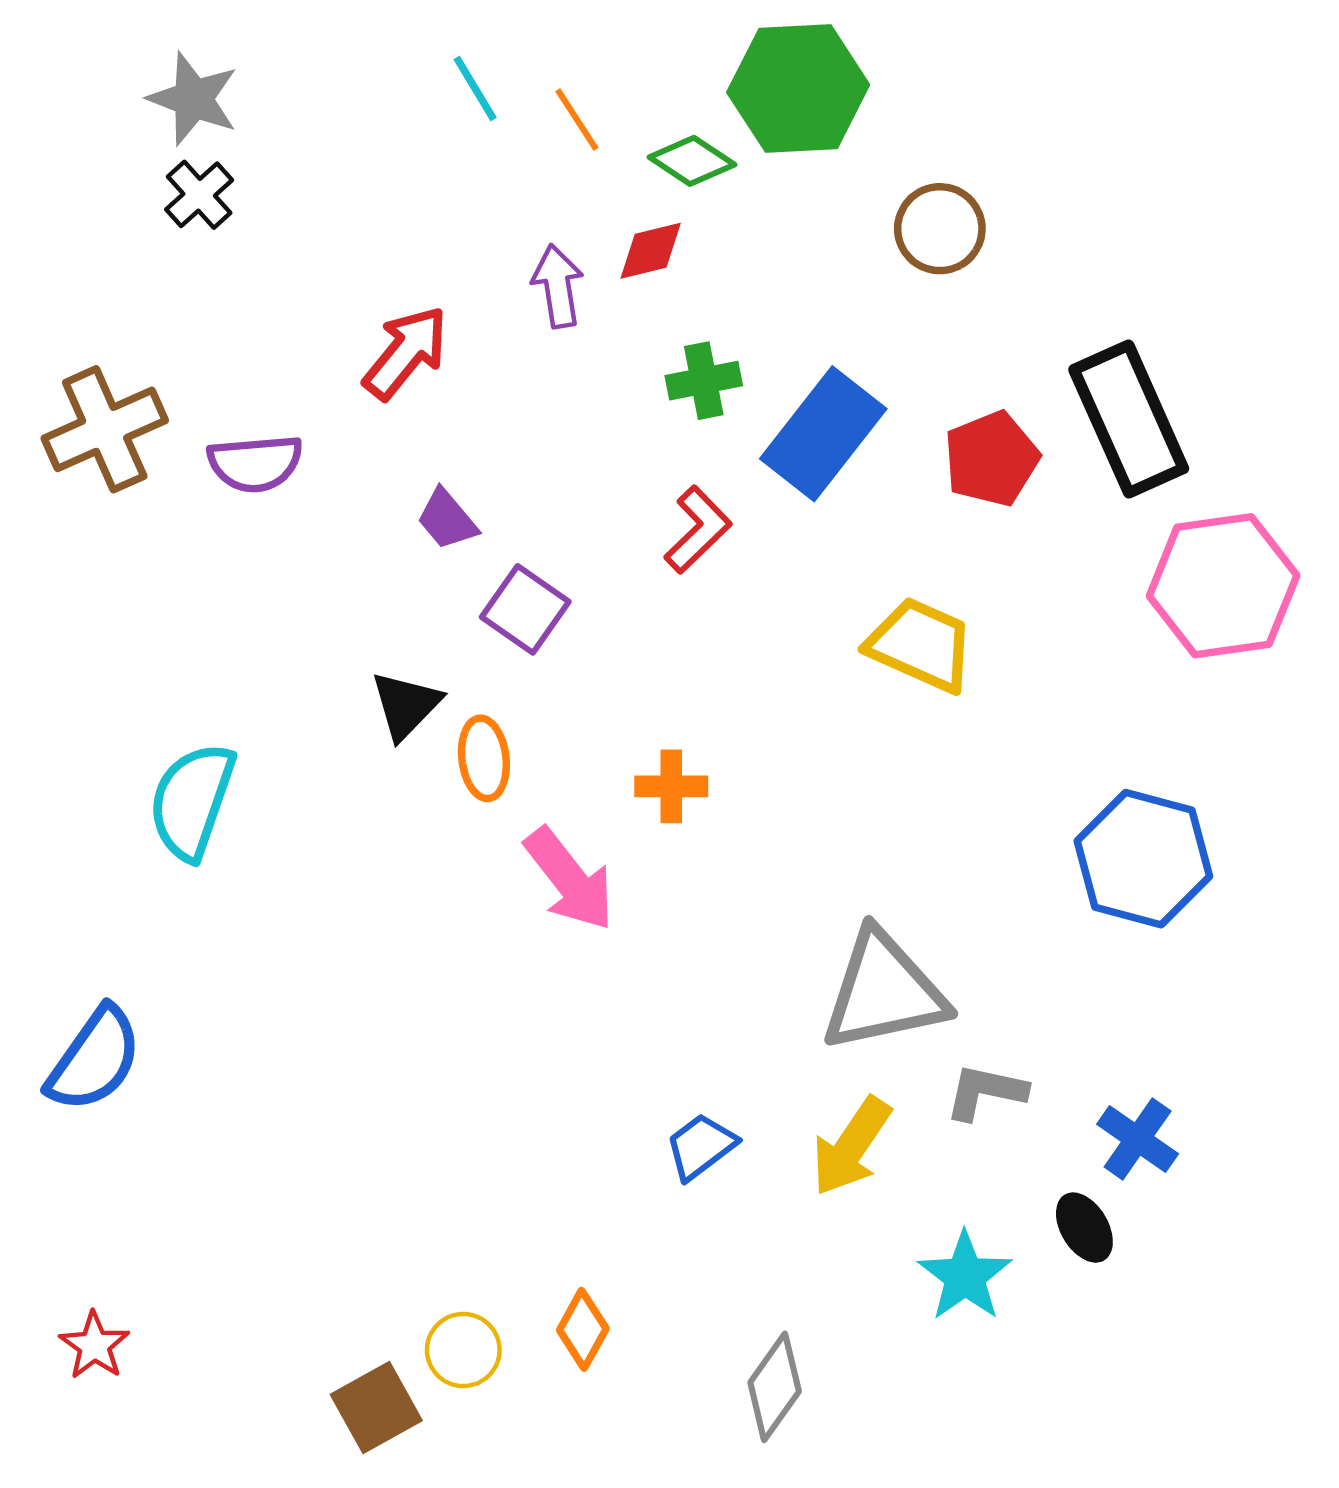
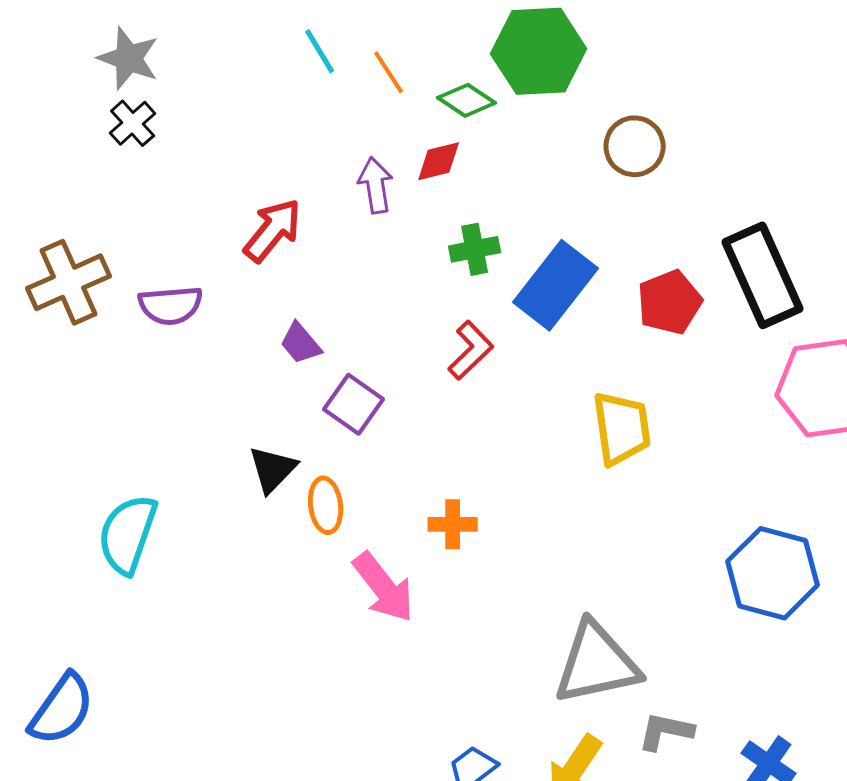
yellow trapezoid: (921, 645) -> (622, 428), turned 58

